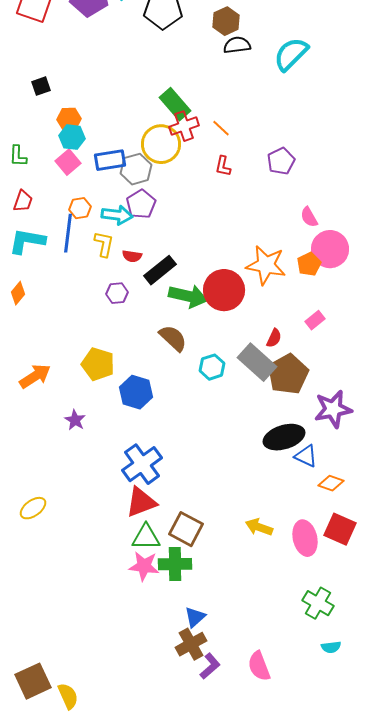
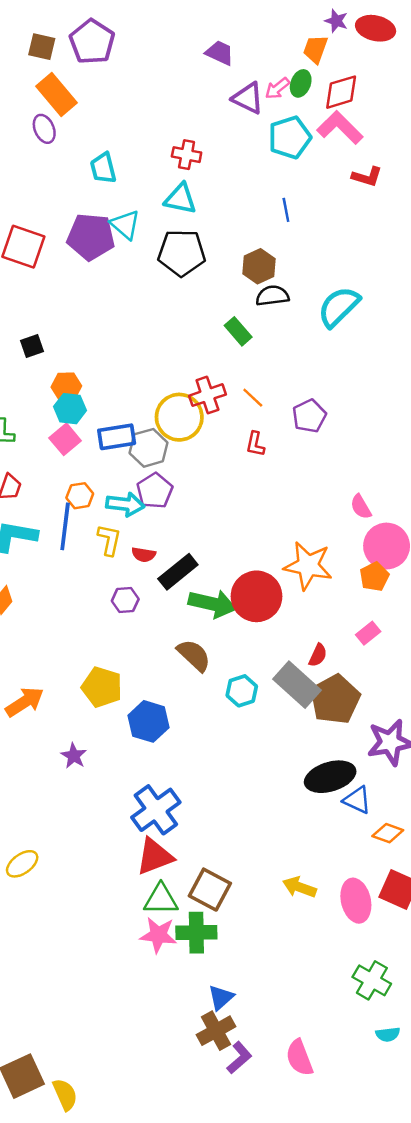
green rectangle: (175, 104) -> (238, 331), moved, size x0.7
purple pentagon: (281, 161) -> (309, 416), moved
orange pentagon: (309, 264) -> (374, 577), moved

